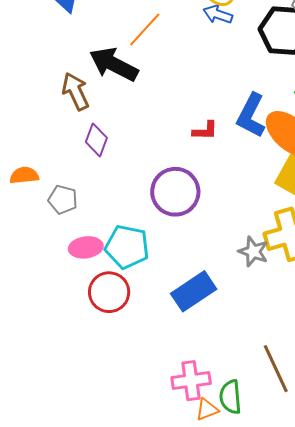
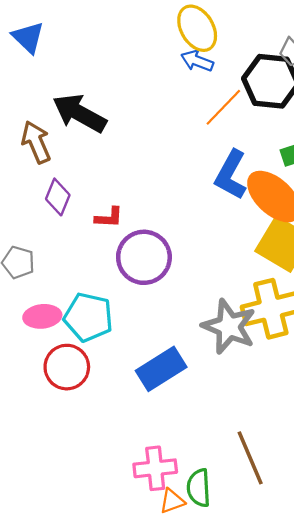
orange line: (145, 29) -> (223, 107), moved
red L-shape: (205, 131) -> (109, 218), moved
gray star: (253, 252) -> (229, 327), size x1.6

